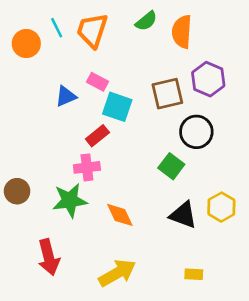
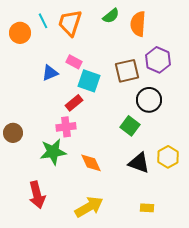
brown circle: (17, 191) -> (13, 133), moved

